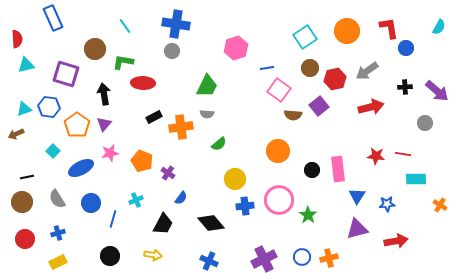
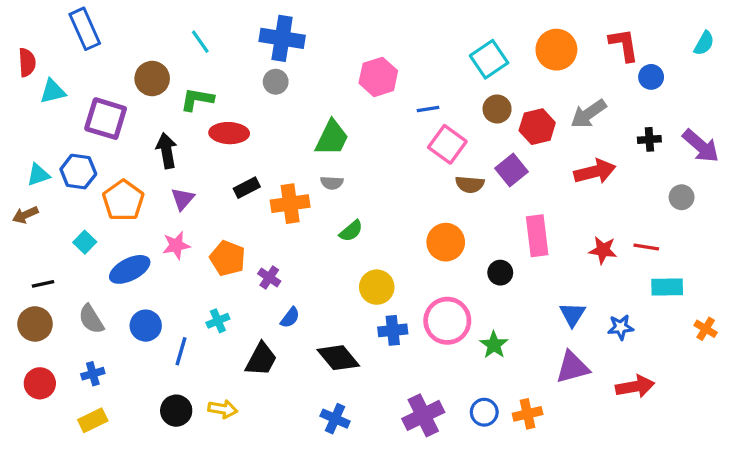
cyan triangle: (26, 65) -> (53, 91), moved
purple triangle: (104, 124) -> (183, 199), moved
pink rectangle: (338, 169) -> (537, 236), moved
yellow arrow: (153, 255) -> (223, 409), moved

